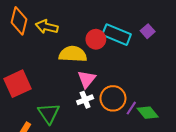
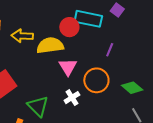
yellow arrow: (47, 27) -> (22, 36), moved
white cross: (85, 100) -> (72, 98), moved
purple line: (131, 108) -> (110, 50), moved

